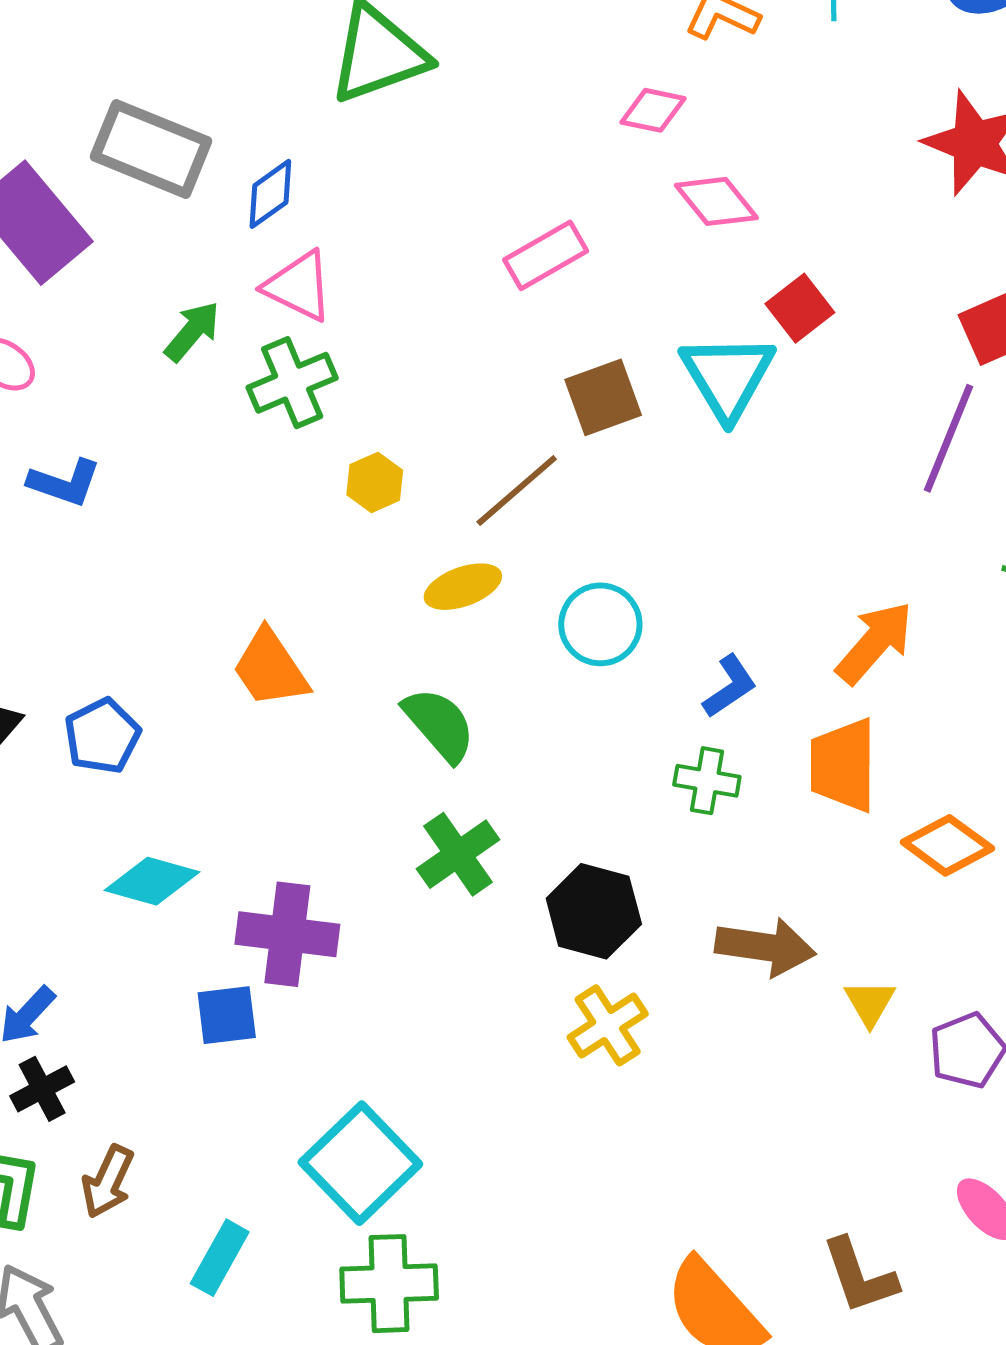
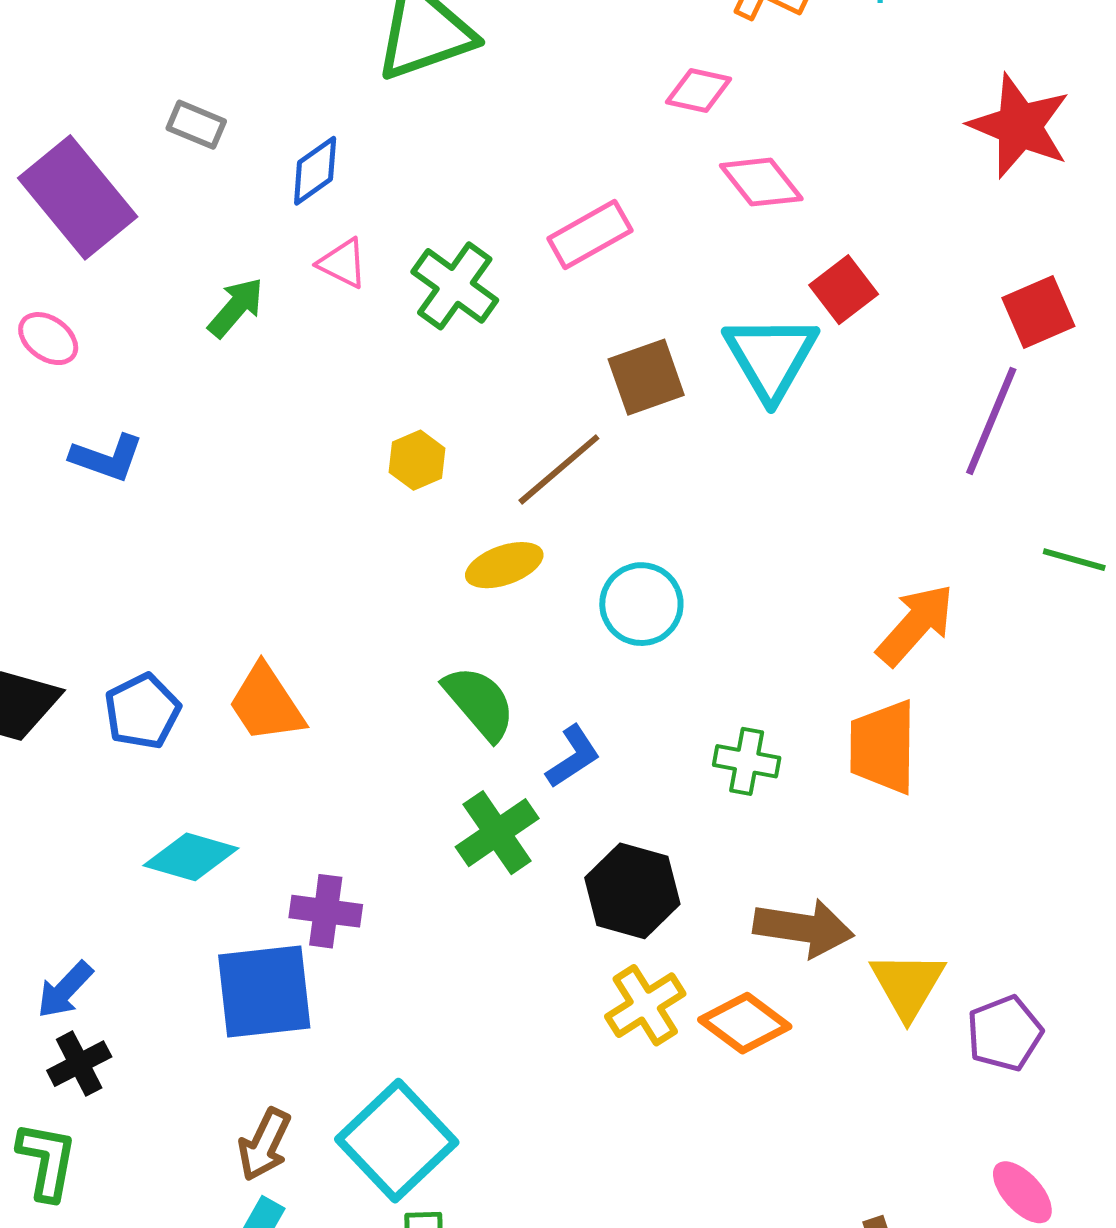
gray rectangle: (151, 149) -> (196, 125), size x0.5
pink triangle: (299, 286) -> (343, 263), size x0.7
green cross: (292, 383) -> (455, 286), moved, turned -32
orange trapezoid: (270, 668) -> (266, 704), moved
blue L-shape: (730, 686) -> (573, 757), moved
orange diamond: (947, 845) -> (745, 1023), moved
purple cross: (287, 934) -> (326, 911), size x0.7
yellow triangle: (870, 1003) -> (908, 985), size x1.5
blue square: (227, 1015) -> (264, 992), size x1.6
brown arrow: (108, 1182) -> (264, 1144), moved

